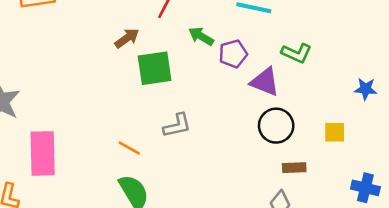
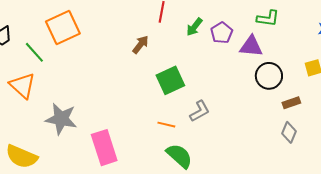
green arrow: (201, 36) -> (194, 27), turned -66
green square: (155, 68) -> (170, 80), moved
gray L-shape: (177, 125) -> (200, 111), moved

